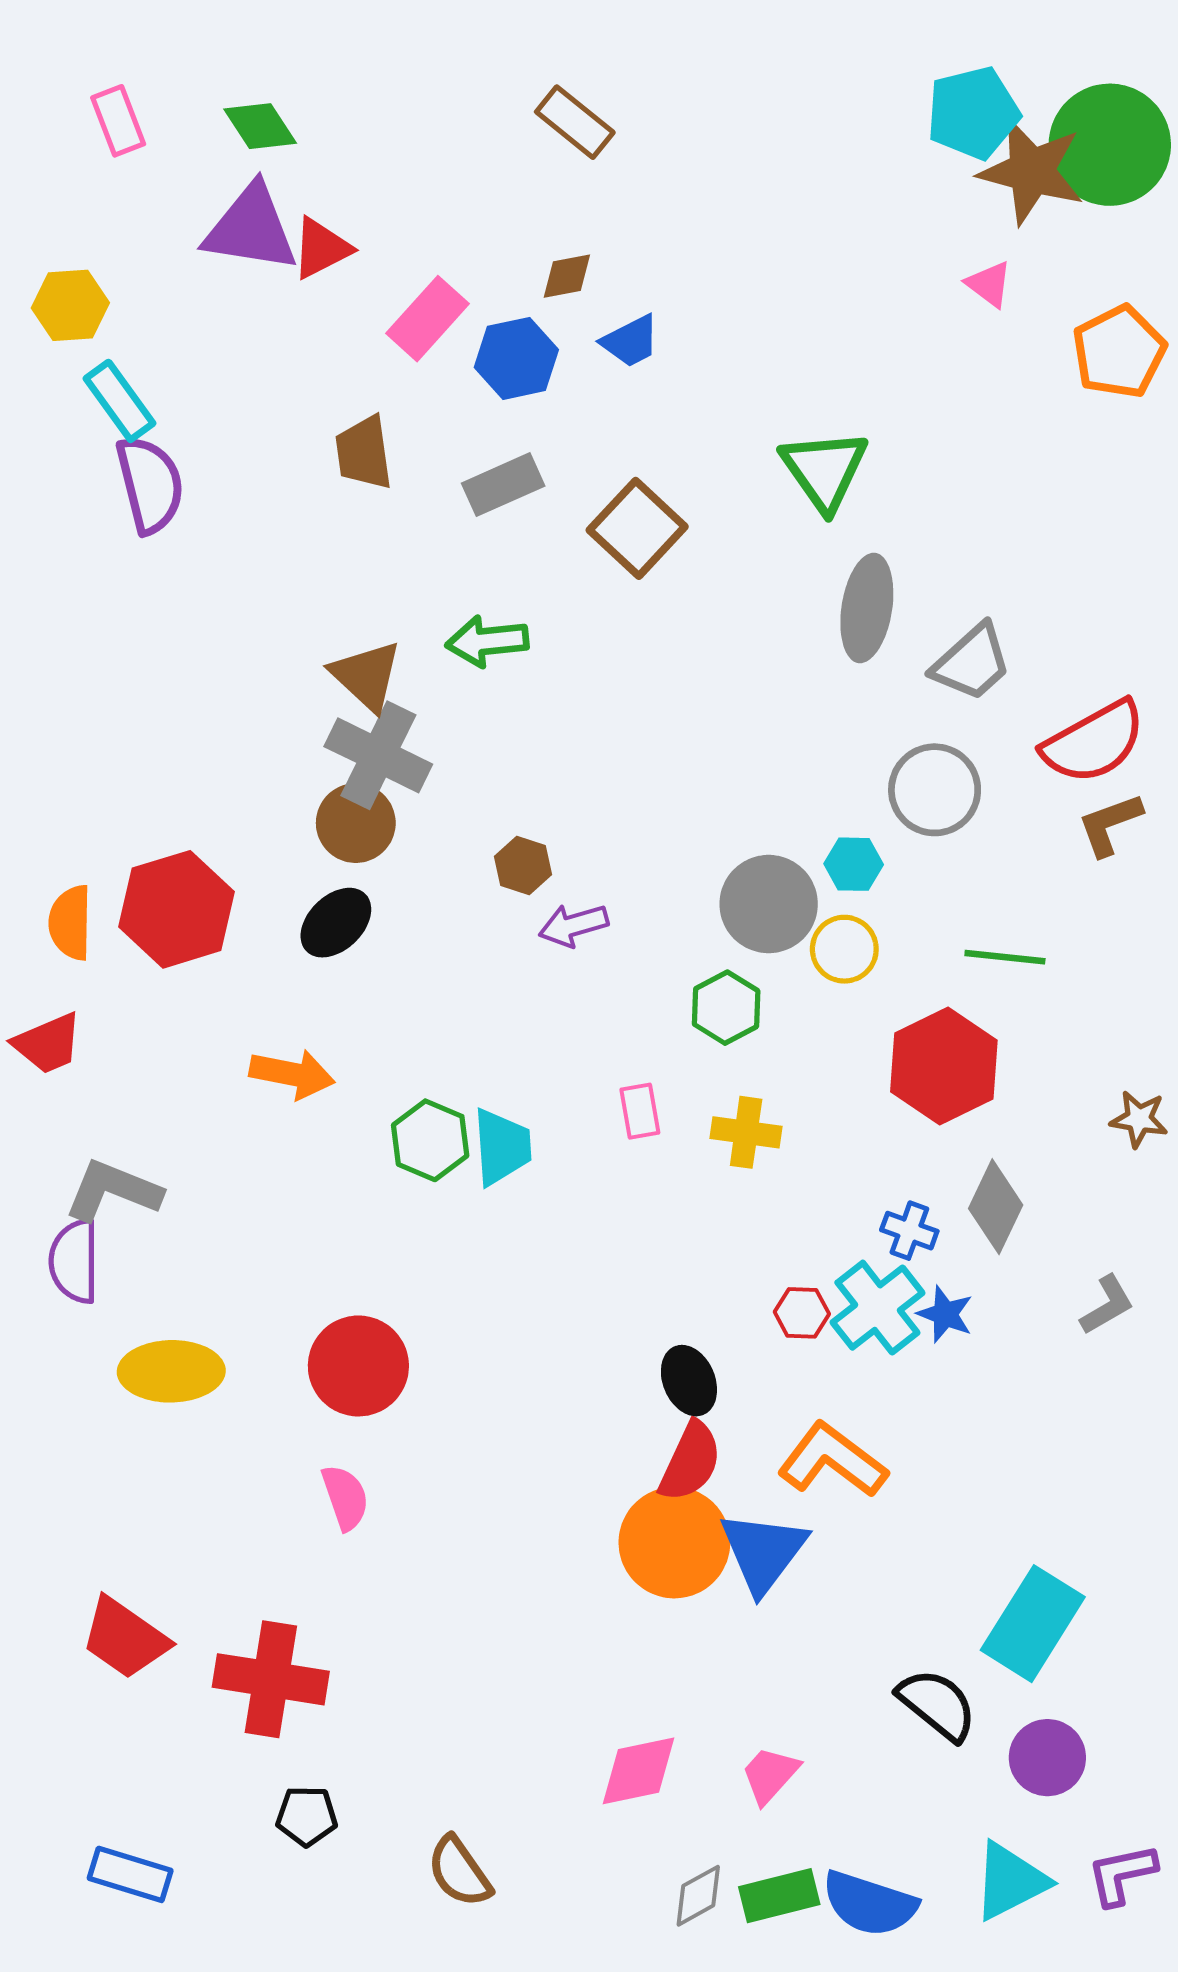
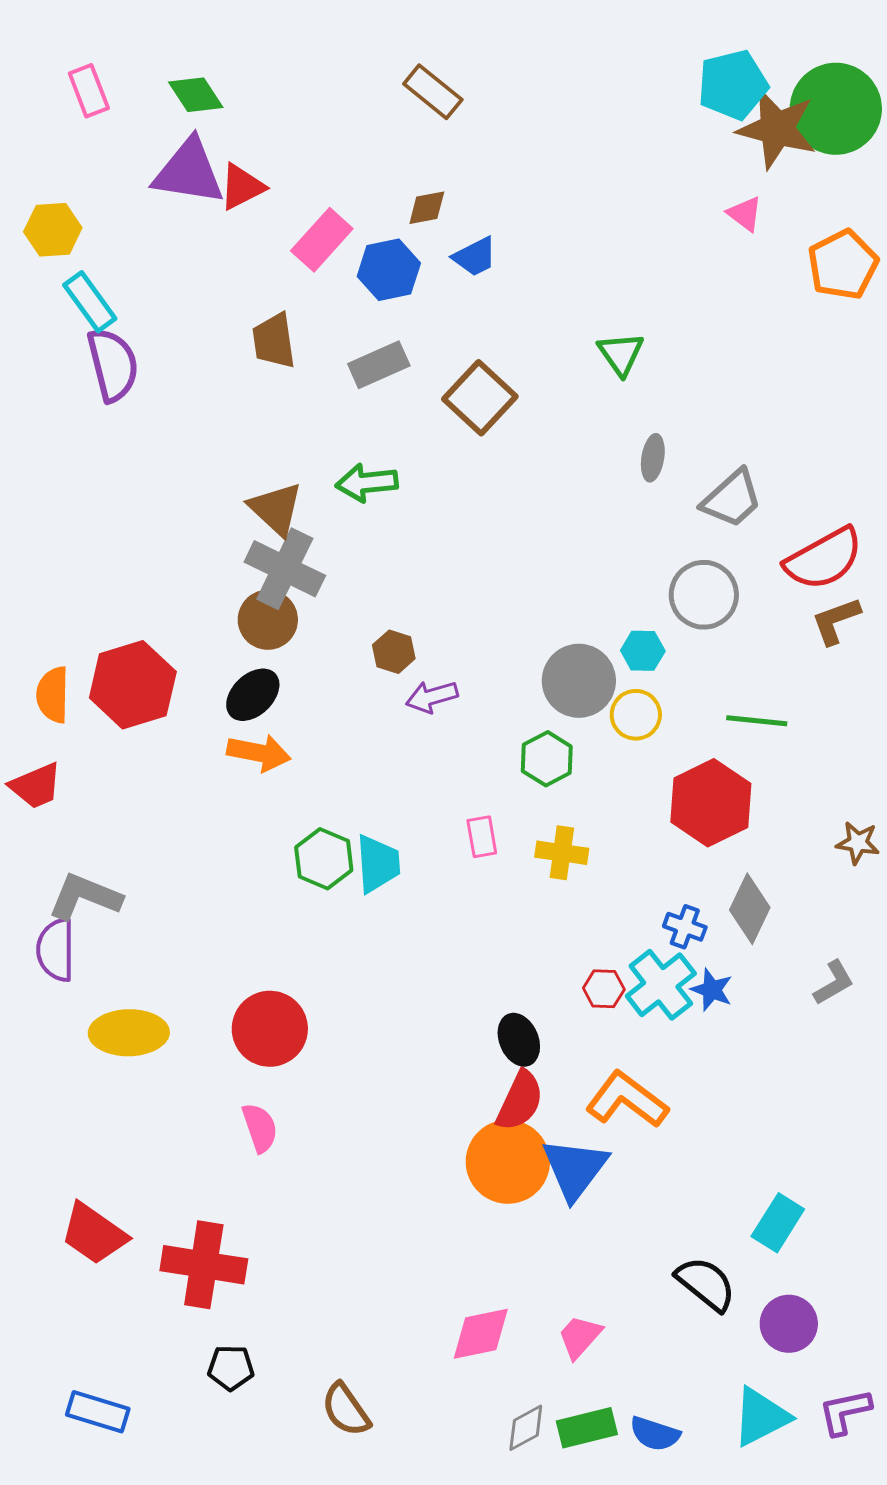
green triangle: (824, 470) -> (621, 354), size x0.7
gray ellipse: (867, 608) -> (653, 458), size x0.6
orange arrow: (292, 1074) -> (259, 753), moved
cyan rectangle: (1033, 1624) -> (778, 1223), size x0.7
blue semicircle: (870, 1904) -> (655, 1434), size x0.7

